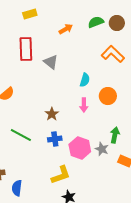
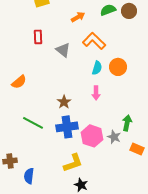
red rectangle: (26, 49) -> (38, 37), size x0.6
orange L-shape: (113, 54) -> (94, 41), moved
orange circle: (108, 96) -> (118, 67), moved
blue cross: (55, 139) -> (67, 127), size x1.5

